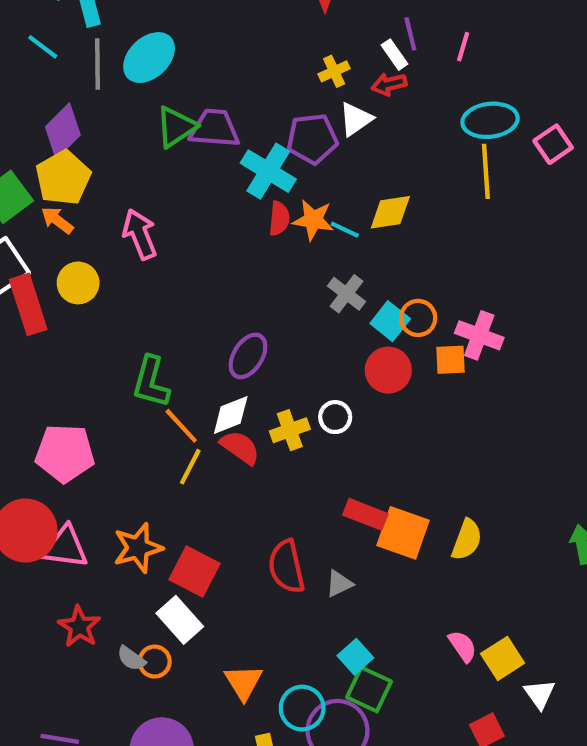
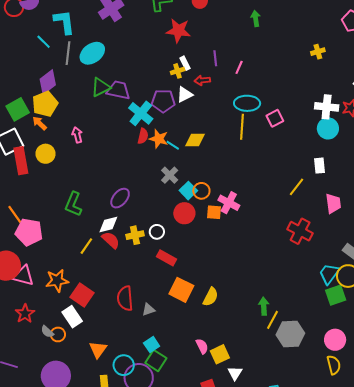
white rectangle: (395, 55) -> (185, 63), moved
pink arrow: (140, 234) -> (77, 135), size x0.7
orange line: (181, 426) -> (15, 214), moved
red rectangle: (365, 514) -> (167, 258), moved

